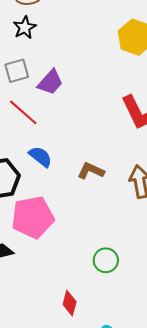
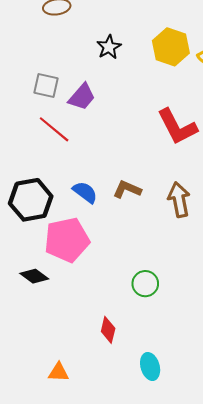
black star: (25, 28) -> (109, 47), moved
gray square: (17, 71) -> (46, 86), turned 30
blue semicircle: (40, 157) -> (85, 192), moved

